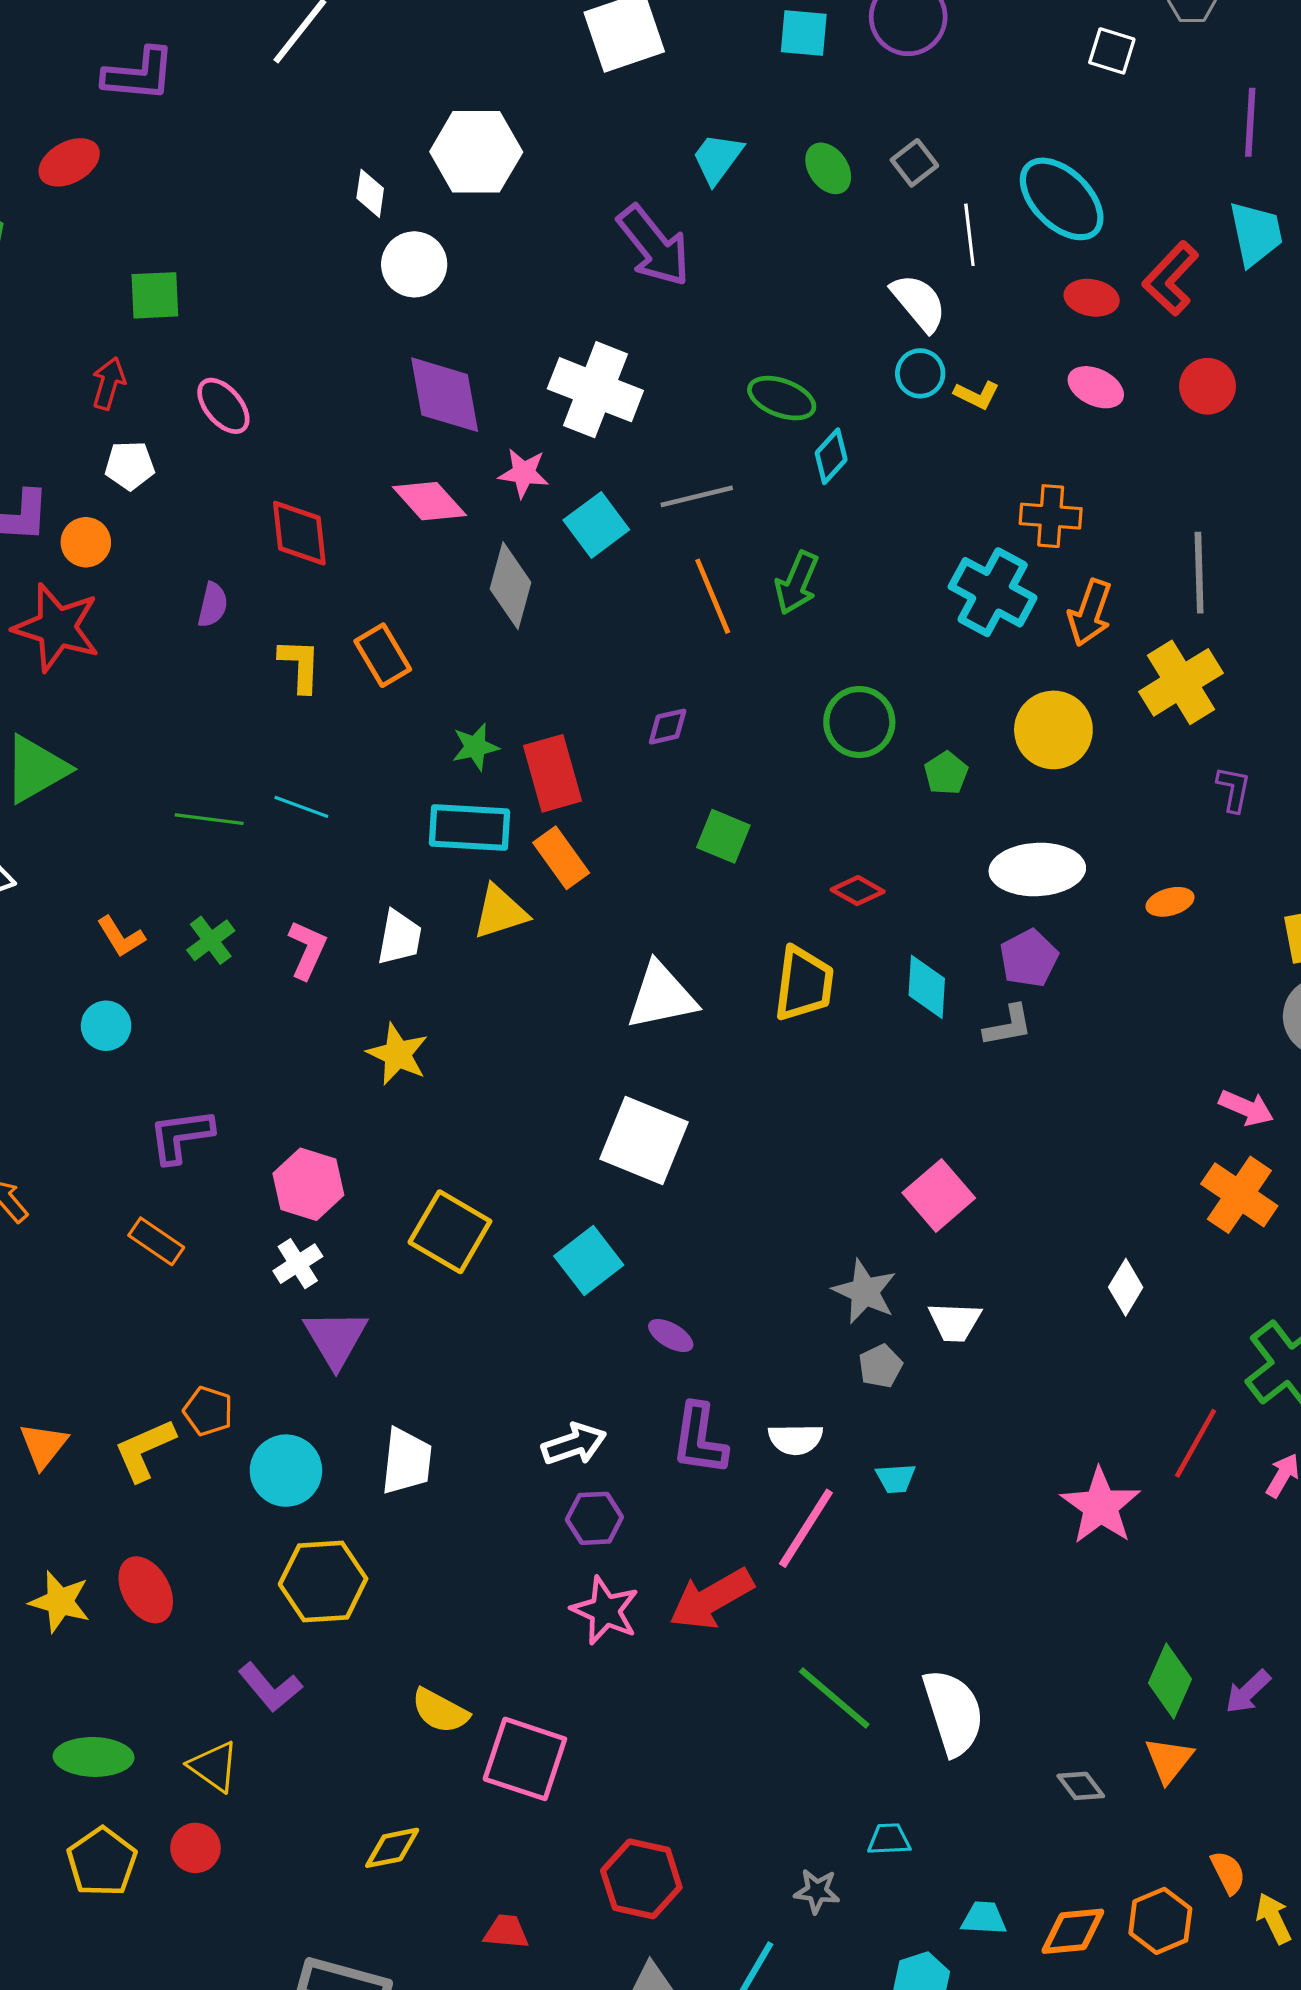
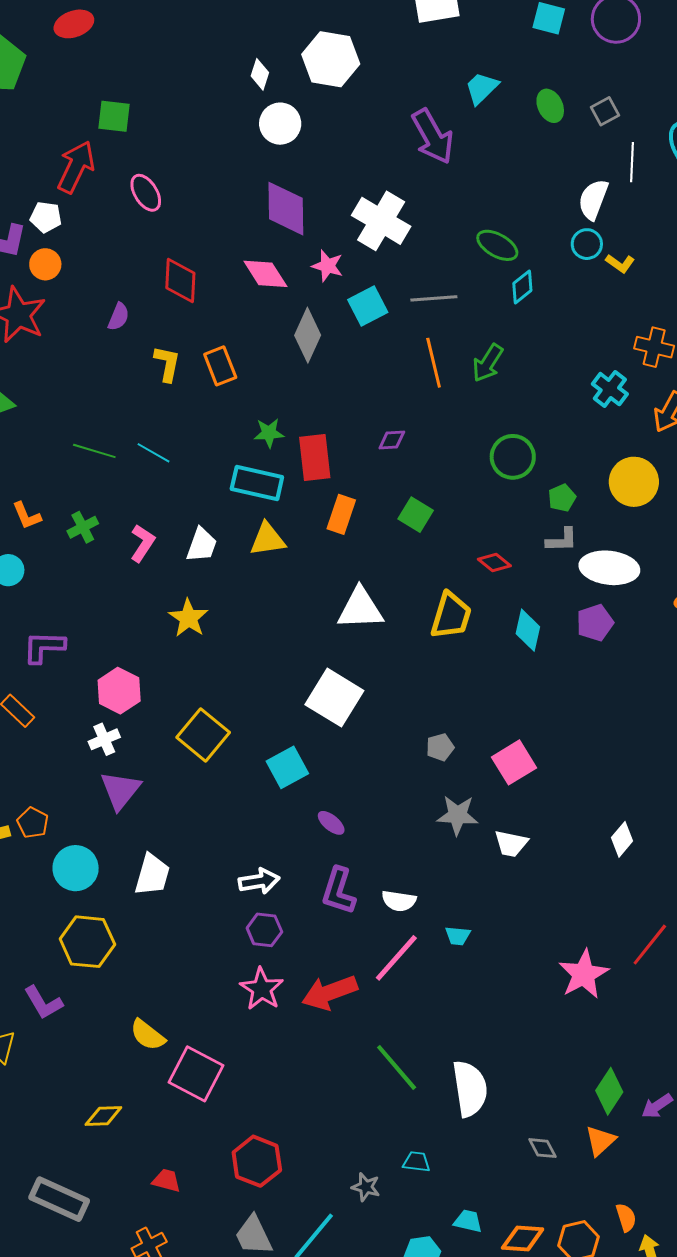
white semicircle: (919, 303) -> (593, 199), turned -129
red arrow: (109, 383) -> (76, 167), size x1.6
white pentagon: (130, 465) -> (46, 217), moved
cyan cross: (993, 592) -> (610, 389), size x0.7
orange rectangle: (561, 858) -> (341, 514), moved, turned 45
gray L-shape: (1008, 1026) -> (562, 540), moved
gray star: (865, 1291) -> (458, 815), turned -30
gray pentagon: (880, 1366) -> (440, 747), moved

